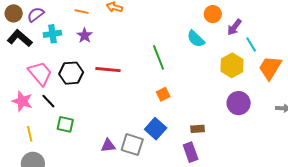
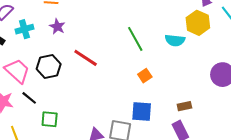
cyan semicircle: (196, 39) -> (175, 40), moved, turned -30
yellow hexagon: (232, 65) -> (198, 23), moved
red line: (108, 70) -> (86, 58), turned 35
blue square: (156, 129) -> (142, 112), turned -30

